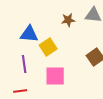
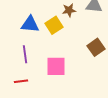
yellow square: (48, 47) -> (54, 25), moved

